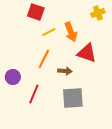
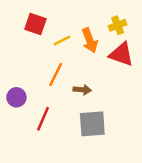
red square: (36, 12) -> (35, 24), moved
yellow cross: (98, 13) -> (118, 25), moved
red triangle: (87, 53) -> (121, 54), moved

